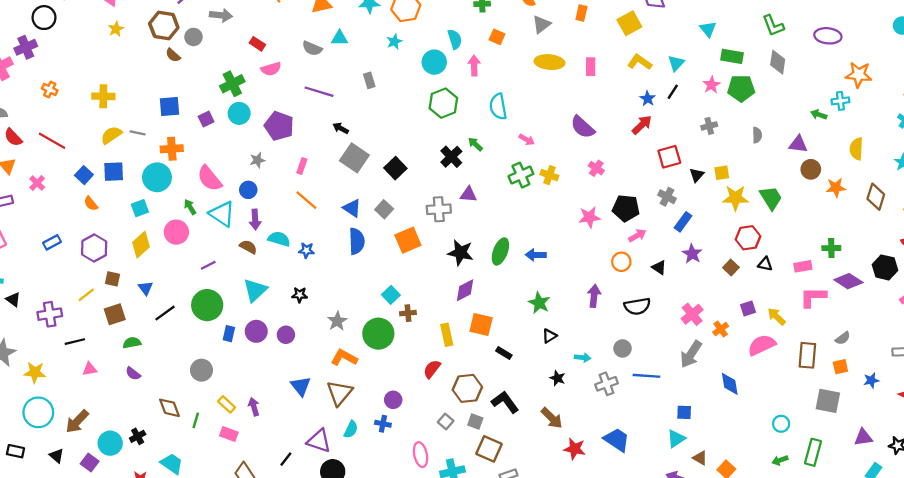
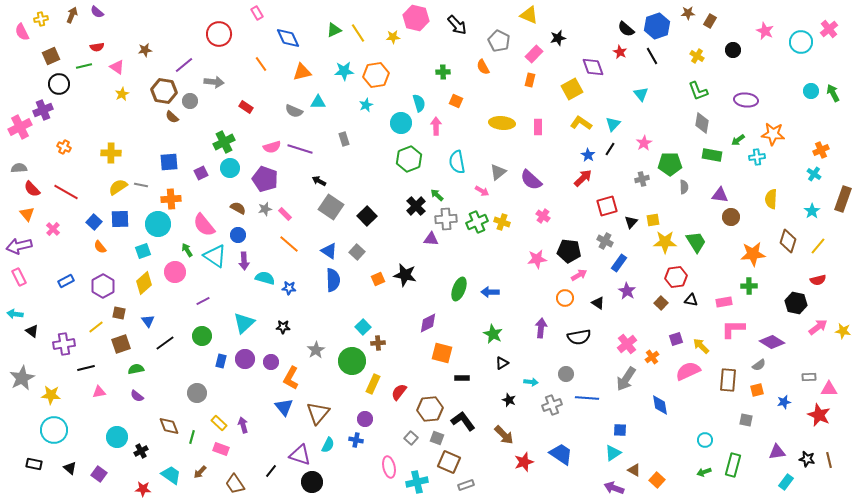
gray triangle: (541, 24) -> (498, 172), moved
green rectangle: (732, 56) -> (712, 155), moved
pink semicircle: (271, 69) -> (272, 147), moved
green pentagon: (741, 88) -> (670, 164), moved
green arrow: (819, 115) -> (738, 140), moved, turned -56
gray star: (257, 160) -> (265, 209), moved
pink rectangle: (302, 166) -> (285, 214), turned -64
orange star: (836, 188) -> (753, 254), moved, size x1.4
gray cross: (439, 209) -> (446, 219), moved
orange square: (408, 240) -> (378, 279), size x0.6
brown semicircle: (248, 247) -> (238, 208), moved
black star: (460, 253) -> (405, 275), moved
purple diamond: (848, 281) -> (772, 342), moved
green circle: (207, 305) -> (202, 336), size x0.7
yellow rectangle: (447, 335) -> (373, 384), moved, turned 36
black rectangle: (504, 353) -> (462, 378), turned -32
orange L-shape: (344, 358) -> (291, 378), moved, turned -90
gray square: (828, 401) -> (746, 420), size x0.6
brown arrow: (77, 421) -> (200, 472), moved, size x0.6
cyan circle: (110, 443) -> (117, 437), moved
red star: (575, 449) -> (524, 462), turned -30

